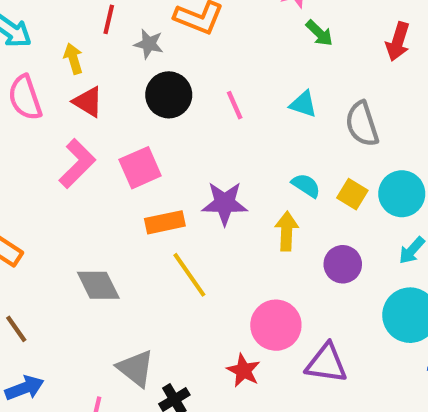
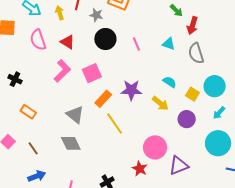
red arrow: (398, 42) -> (192, 26), moved
yellow arrow: (73, 59) -> (60, 13), moved
yellow square: (352, 194) -> (192, 94), moved
orange rectangle: (165, 222) -> (103, 99), turned -36
yellow arrow: (287, 231) -> (160, 103), turned 126
gray diamond: (98, 285) -> (71, 143), moved
purple triangle: (326, 363) -> (179, 166), turned -30
gray triangle: (136, 368) -> (75, 115), moved

